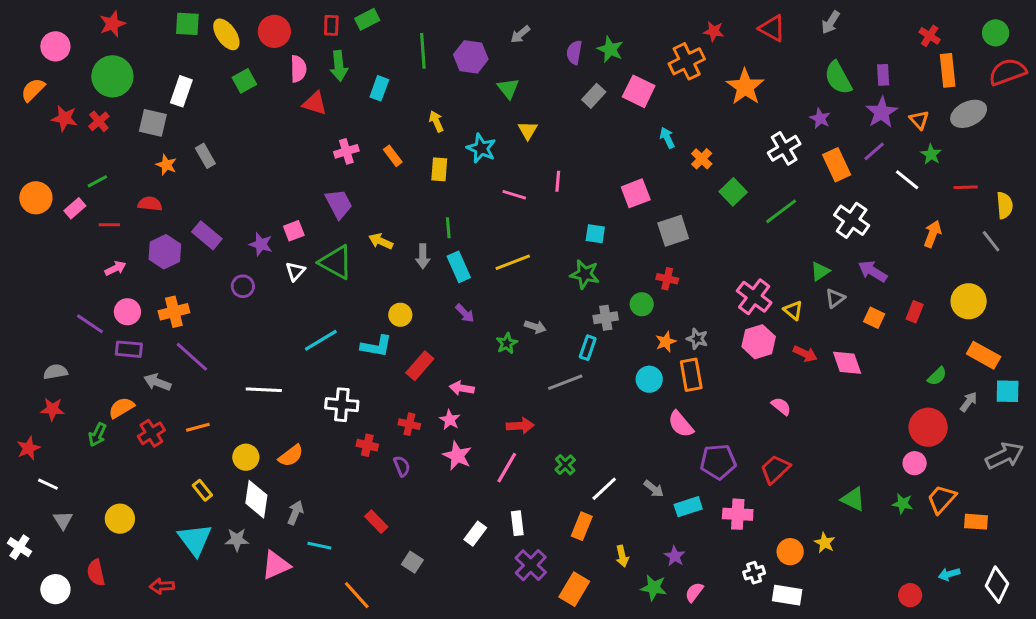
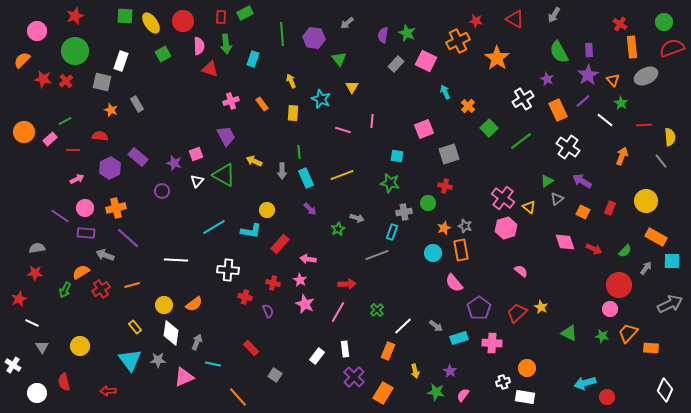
red arrow: (805, 354) -> (594, 249), moved
purple pentagon: (718, 462) -> (479, 308), turned -30
yellow star: (825, 543) -> (541, 307), moved
cyan arrow: (949, 574) -> (585, 383), moved, size x1.5

